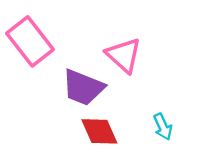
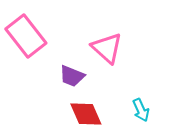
purple trapezoid: (83, 88) -> (72, 76), size x0.7

